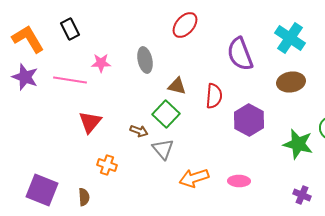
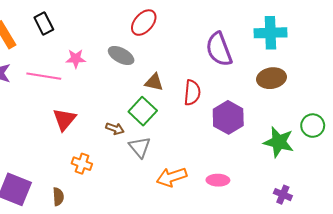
red ellipse: (185, 25) -> (144, 23), moved
cyan cross: (290, 38) -> (270, 33), turned -36
gray ellipse: (145, 60) -> (121, 55), turned -50

